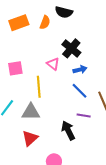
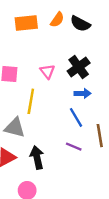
orange semicircle: (45, 22) -> (57, 20), moved
pink triangle: (53, 64) -> (47, 72), moved
black arrow: (68, 130) -> (37, 157), moved

